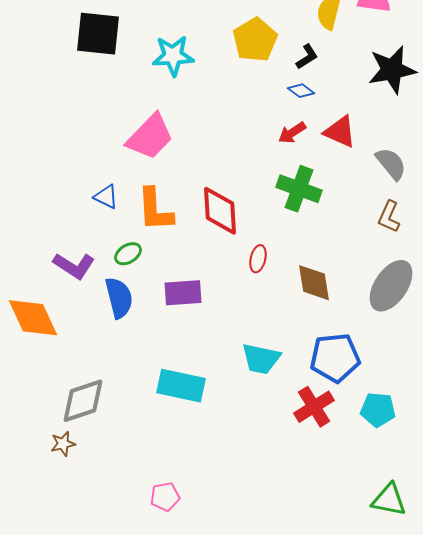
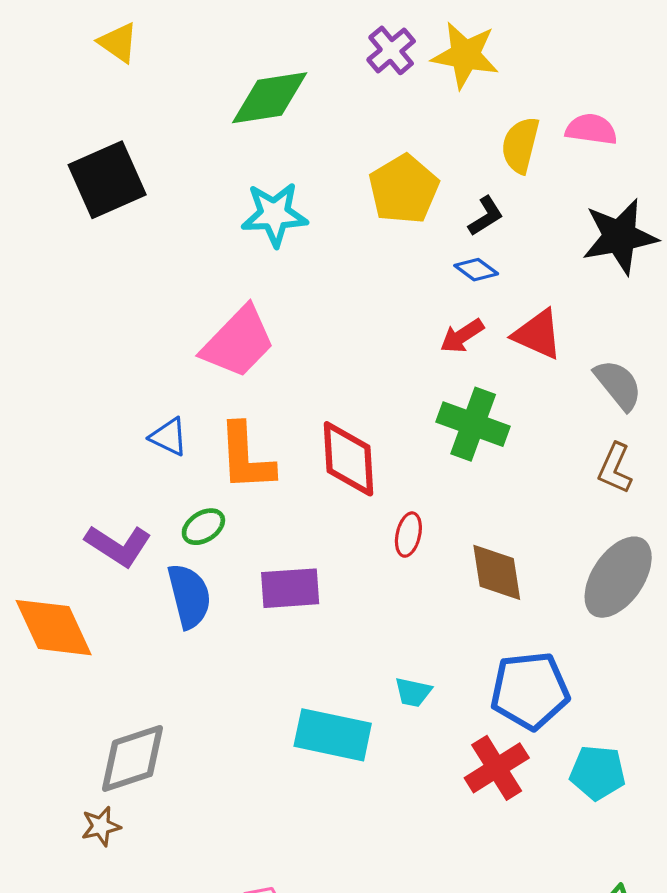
black square: (98, 34) -> (107, 180), moved, turned -30
cyan trapezoid: (261, 359) -> (413, 692), size x0.6
cyan rectangle: (181, 386) -> (333, 735), moved

